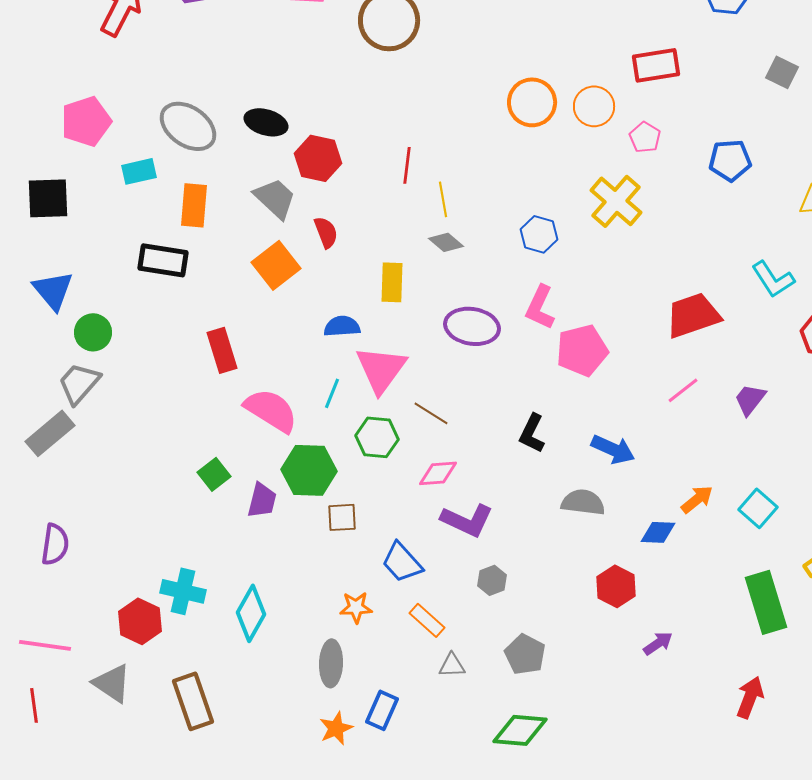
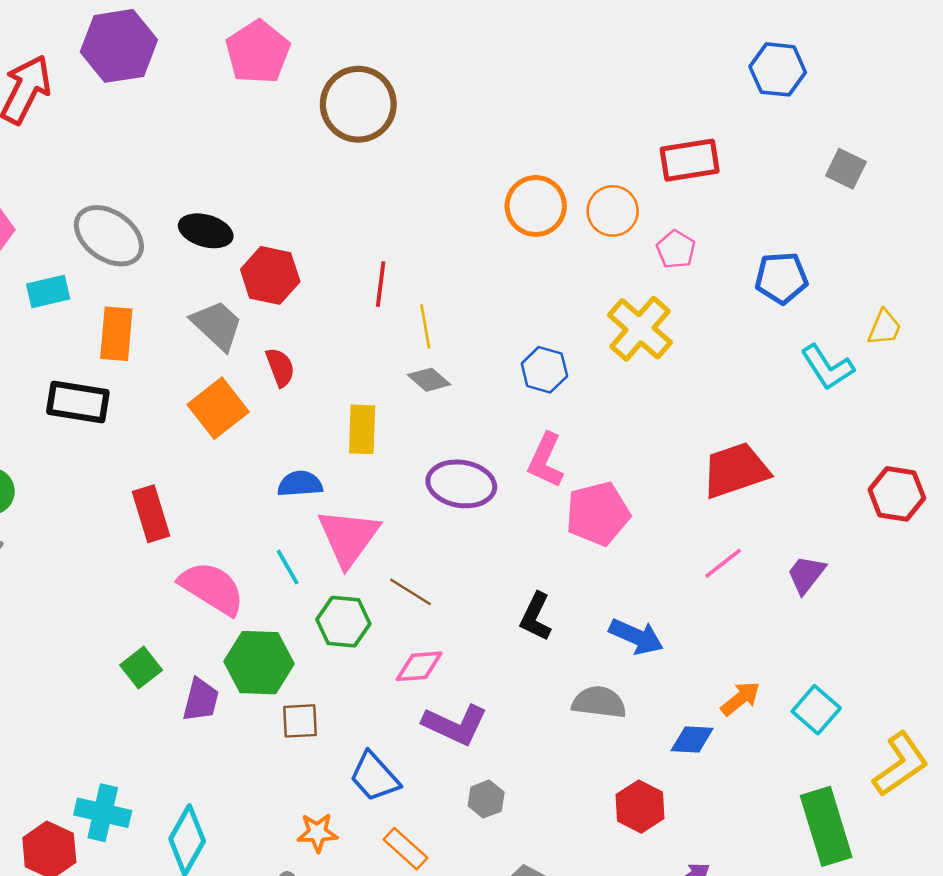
cyan L-shape: (773, 279) -> (827, 367), moved
cyan line: (332, 393) -> (288, 567), turned -52

